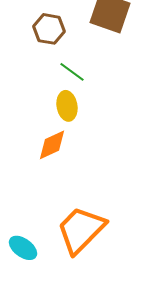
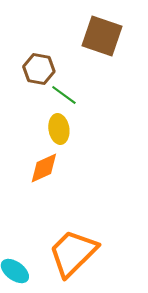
brown hexagon: (49, 29) -> (39, 69), moved

